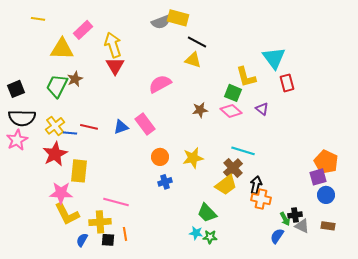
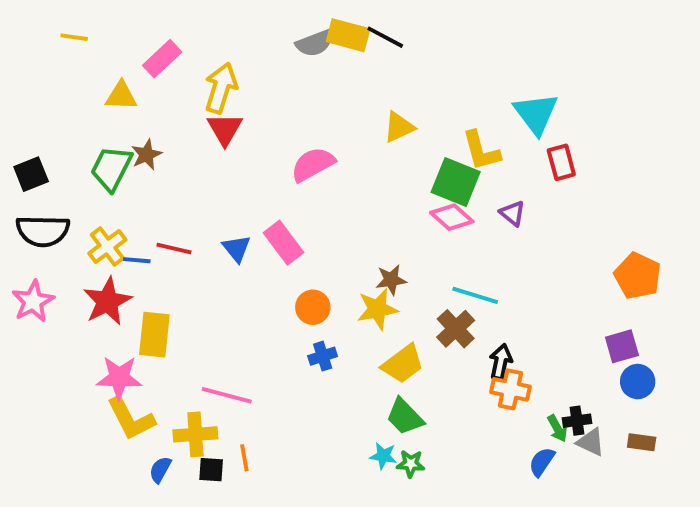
black line: (197, 42) -> (385, 37), moved
yellow arrow: (113, 45) -> (221, 88), turned 35
yellow triangle: (62, 49) -> (121, 96), size x0.7
yellow triangle: (193, 60) -> (399, 127), moved, turned -42
green square: (233, 93) -> (456, 182), size x1.4
brown star: (200, 110) -> (391, 280), moved
blue triangle: (121, 127) -> (237, 248), turned -49
pink star: (17, 140) -> (33, 301), moved
orange pentagon: (326, 162) -> (638, 276), moved
yellow trapezoid: (226, 185) -> (403, 364), moved

